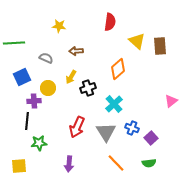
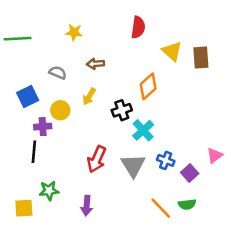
green line: (14, 43) -> (18, 39), moved
black cross: (88, 88) -> (122, 110), moved
pink triangle: (171, 101) -> (215, 155), moved
green star: (39, 143) -> (49, 191), moved
orange line: (116, 163) -> (161, 208), moved

